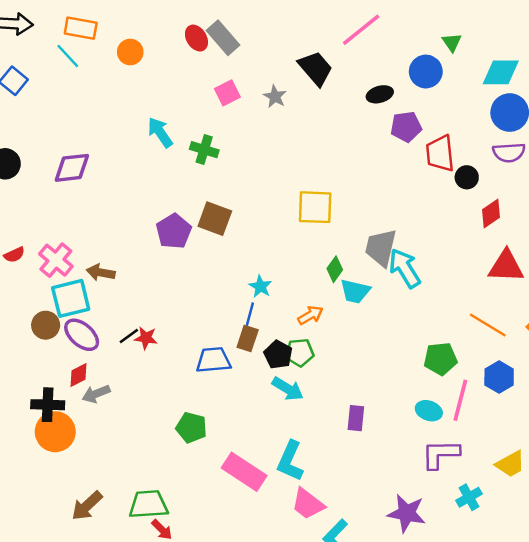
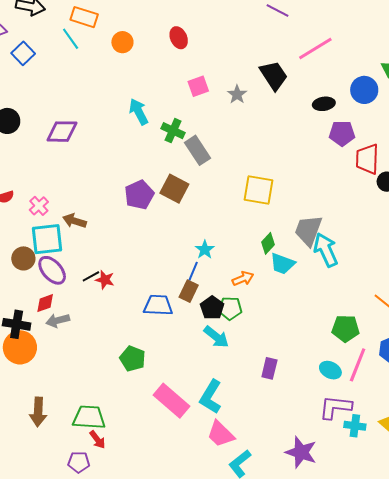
gray rectangle: (223, 38) -> (197, 150), moved
pink cross: (56, 260) -> (39, 206), size x0.7
cyan cross: (469, 497) -> (355, 426), moved, turned 30
brown arrow: (87, 506) -> (38, 412), turned -52

